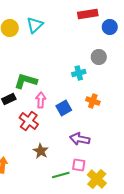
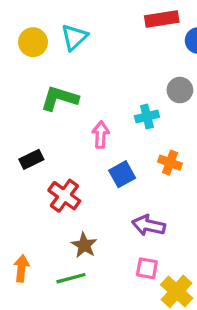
green L-shape: (26, 81) -> (59, 98), moved
pink arrow: (41, 100) -> (101, 135), moved
green line: (61, 175) -> (71, 278), moved

